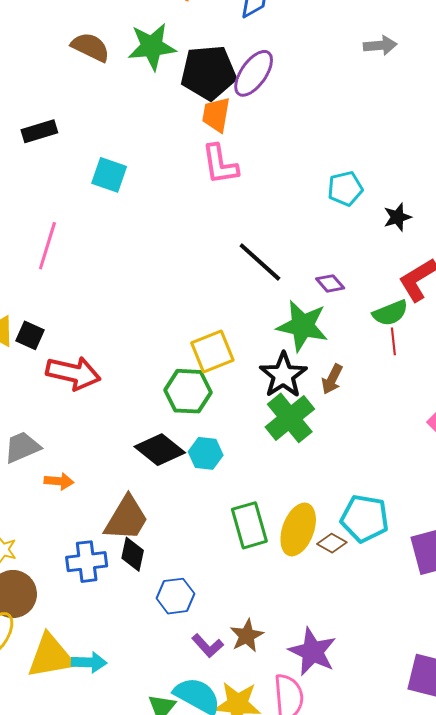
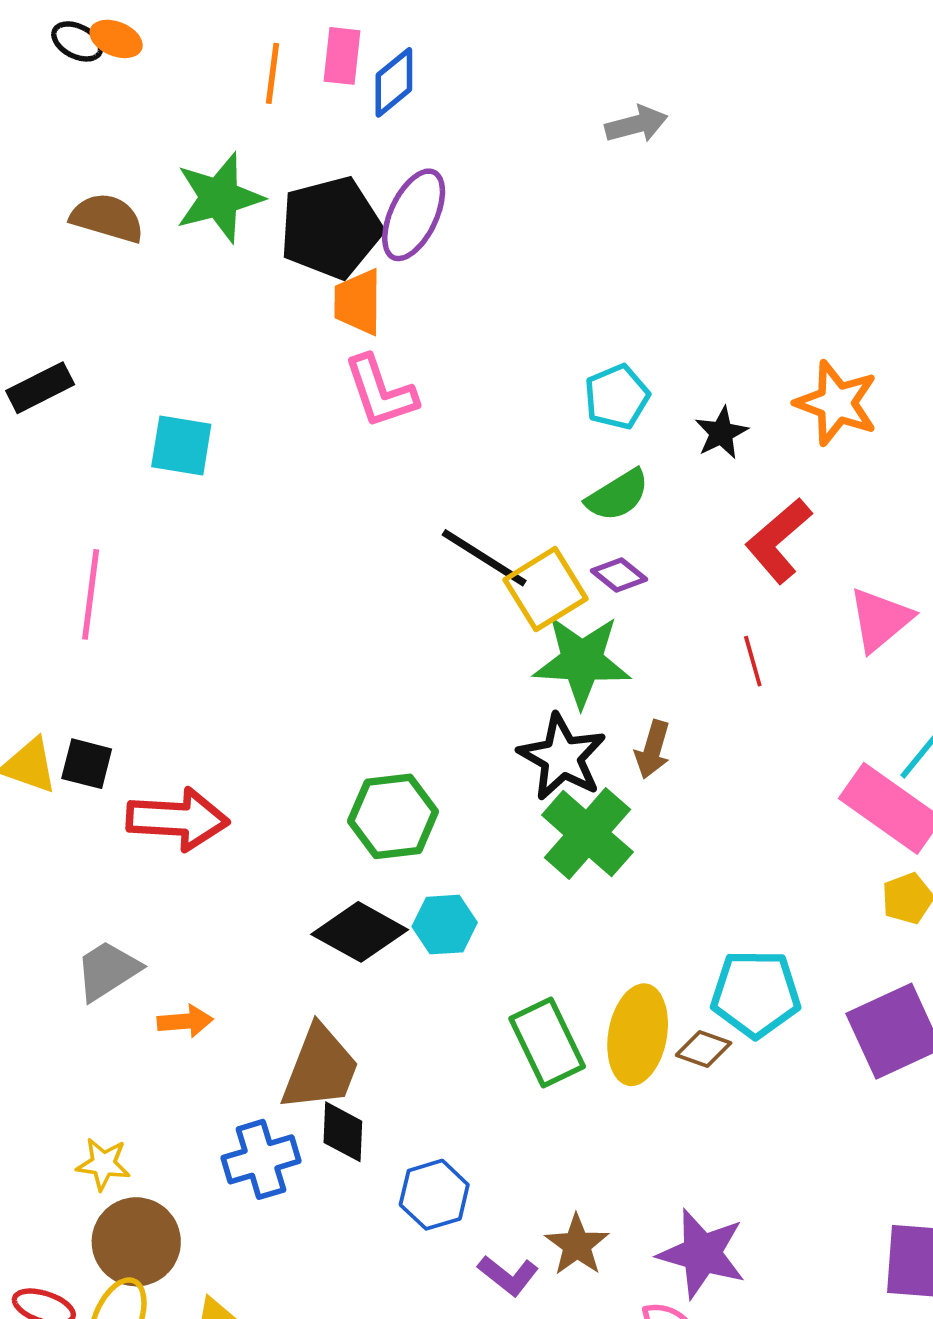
green semicircle: (390, 313) -> (618, 495), moved
yellow square: (212, 352) -> (546, 589), moved

